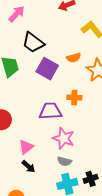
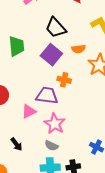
black trapezoid: (33, 43) -> (56, 28), moved
orange cross: (74, 97) -> (64, 80), moved
pink triangle: (26, 147) -> (29, 111), moved

